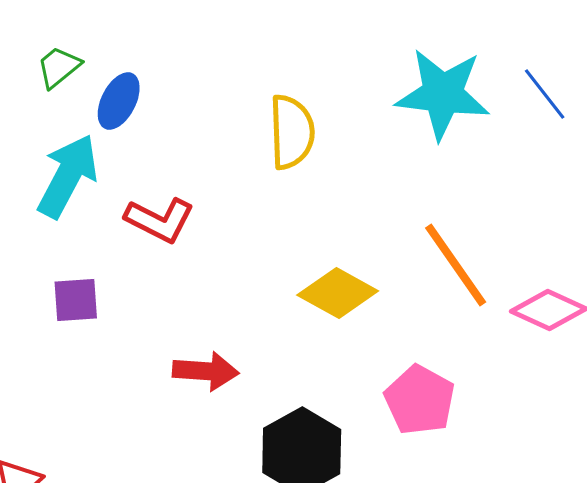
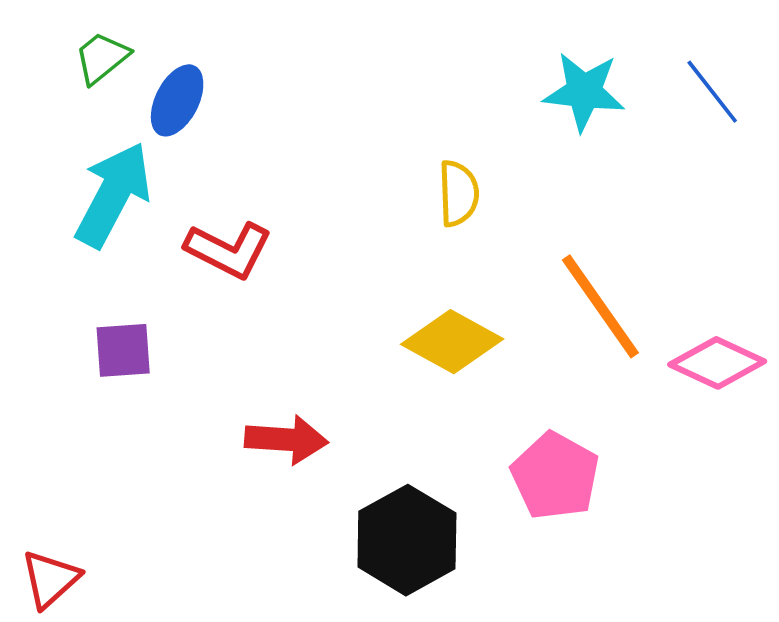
cyan star: (443, 94) -> (584, 92), size x0.7
yellow semicircle: (292, 132) -> (458, 193), moved, size x0.7

